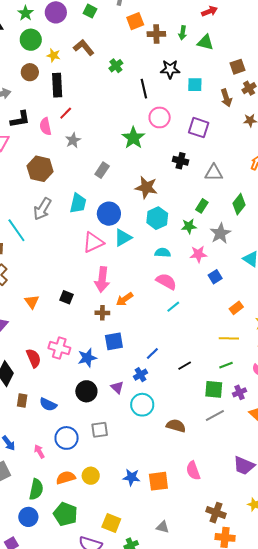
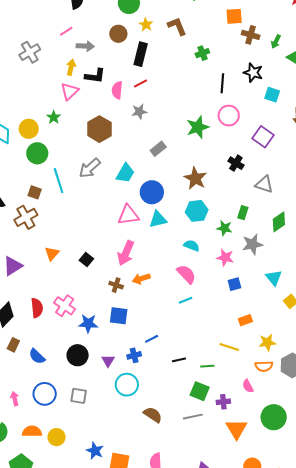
green rectangle: (202, 206) -> (243, 213), turned -32
green line: (226, 365) -> (207, 366), moved

